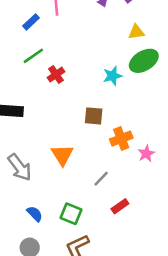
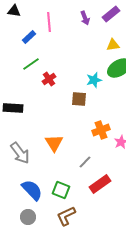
brown square: (94, 116) -> (79, 99), moved
red rectangle: (120, 206) -> (100, 184), size x1.5
blue semicircle: (35, 214) -> (32, 190), size x1.6

